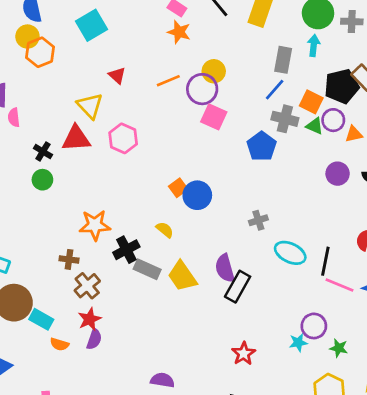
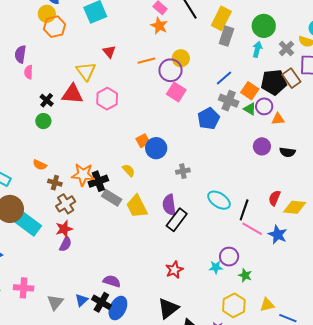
gray cross: (352, 22) -> (286, 48), moved, turned 35
gray rectangle: (283, 60) -> (226, 36), moved
gray cross: (258, 220) -> (183, 171), moved
orange star: (95, 225) -> (83, 175), moved
cyan rectangle: (41, 319) -> (28, 224), size x1.4
orange semicircle: (59, 344) -> (40, 165), moved

